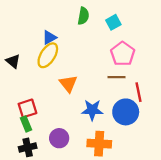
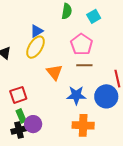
pink pentagon: (123, 54) -> (82, 44), moved
brown line: (116, 77) -> (84, 65), moved
green rectangle: (26, 124) -> (21, 116), moved
purple circle: (59, 138) -> (33, 124), moved

